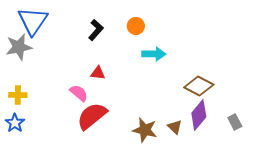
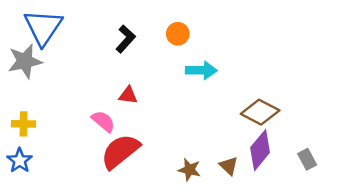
brown star: (145, 130) -> (190, 170), size x0.7

